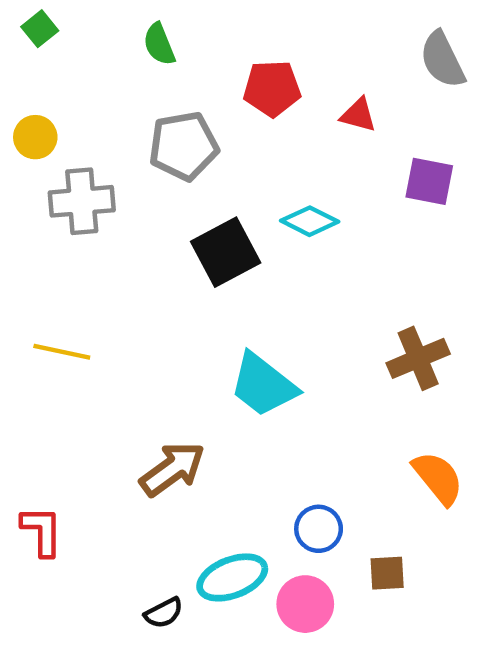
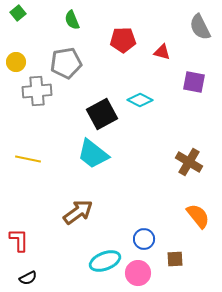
gray pentagon: (184, 146) -> (66, 63), moved
brown cross: (418, 358) -> (189, 162), turned -36
cyan trapezoid: (263, 385) -> (93, 154), moved
black semicircle: (164, 613) -> (28, 278), moved

